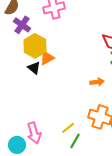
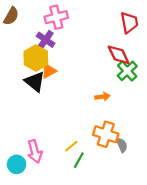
purple cross: (22, 25) -> (46, 40), moved
black triangle: (34, 68) -> (35, 82), size x1.5

